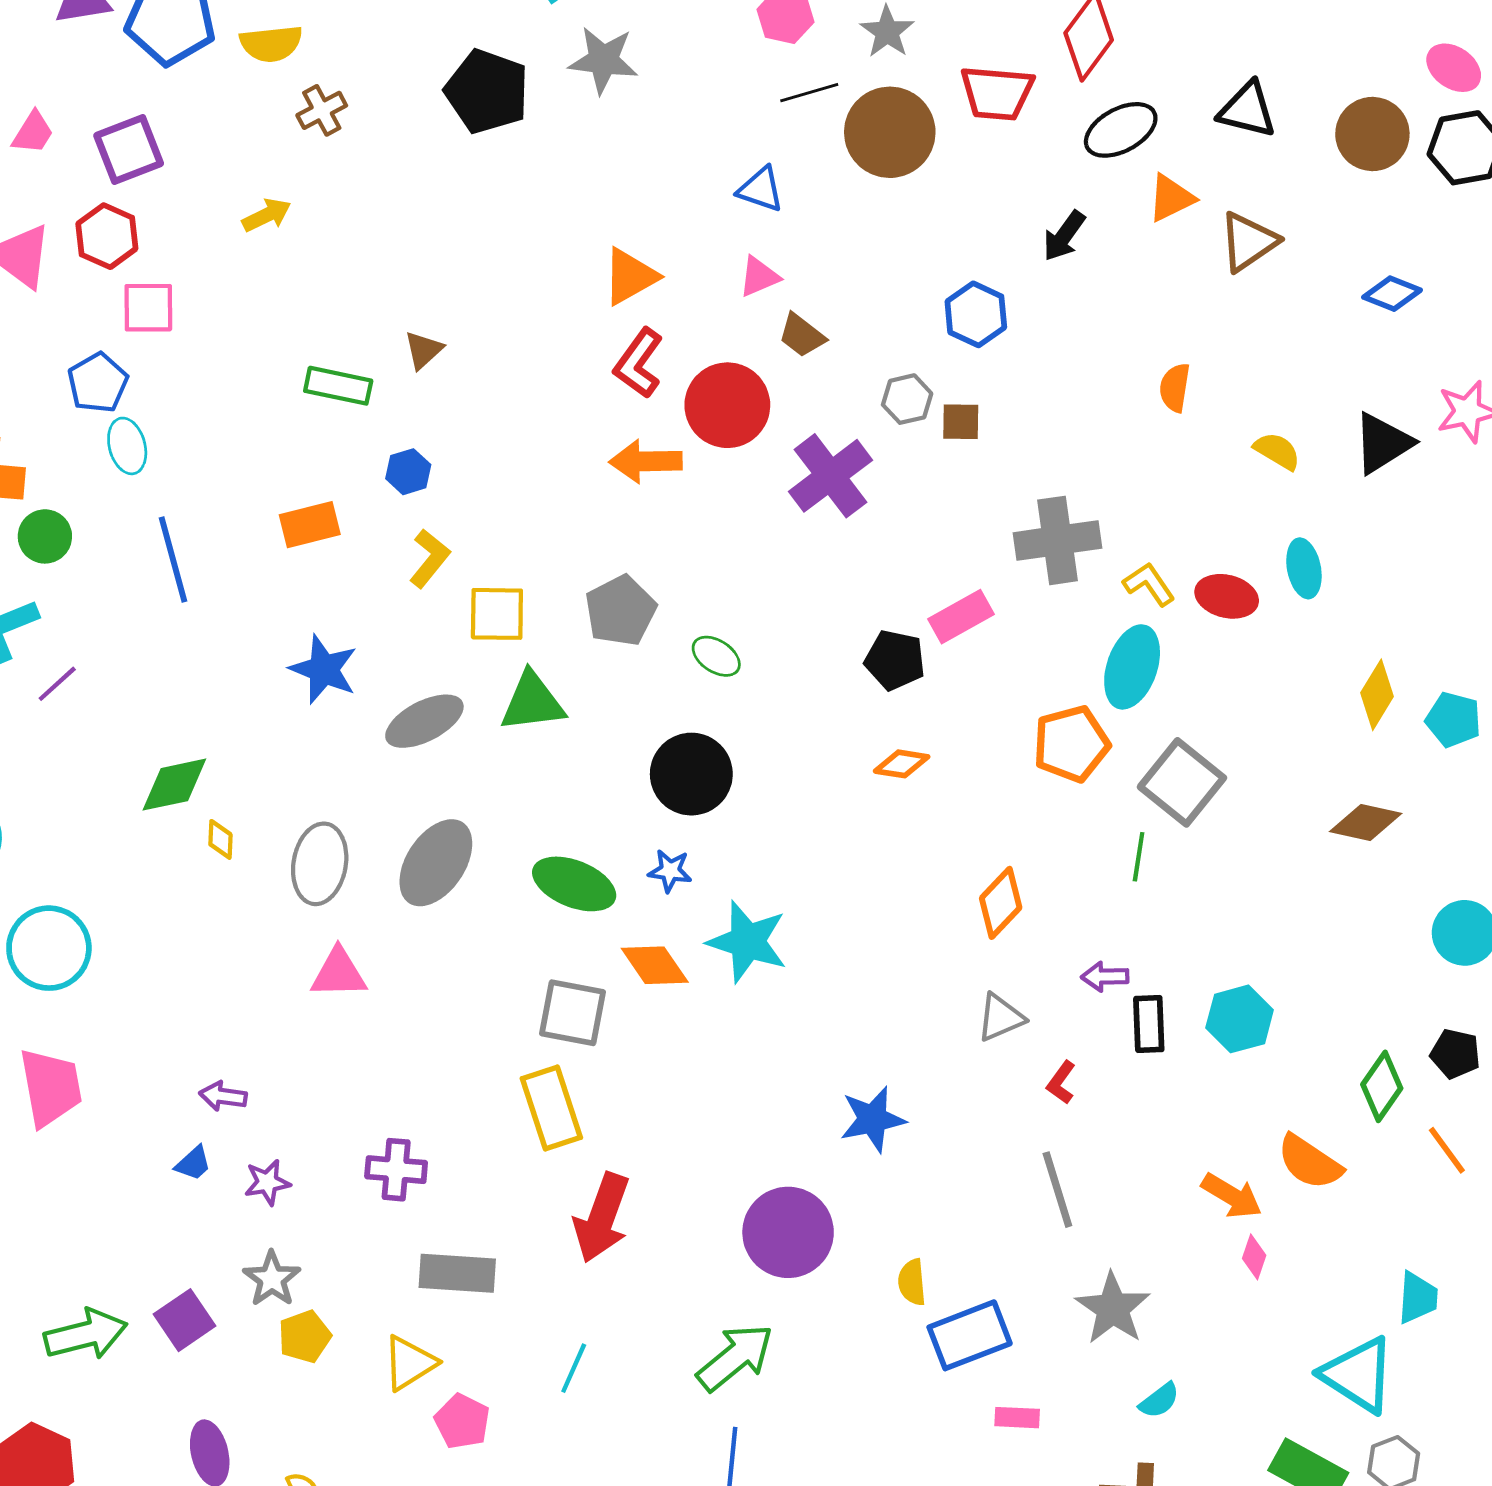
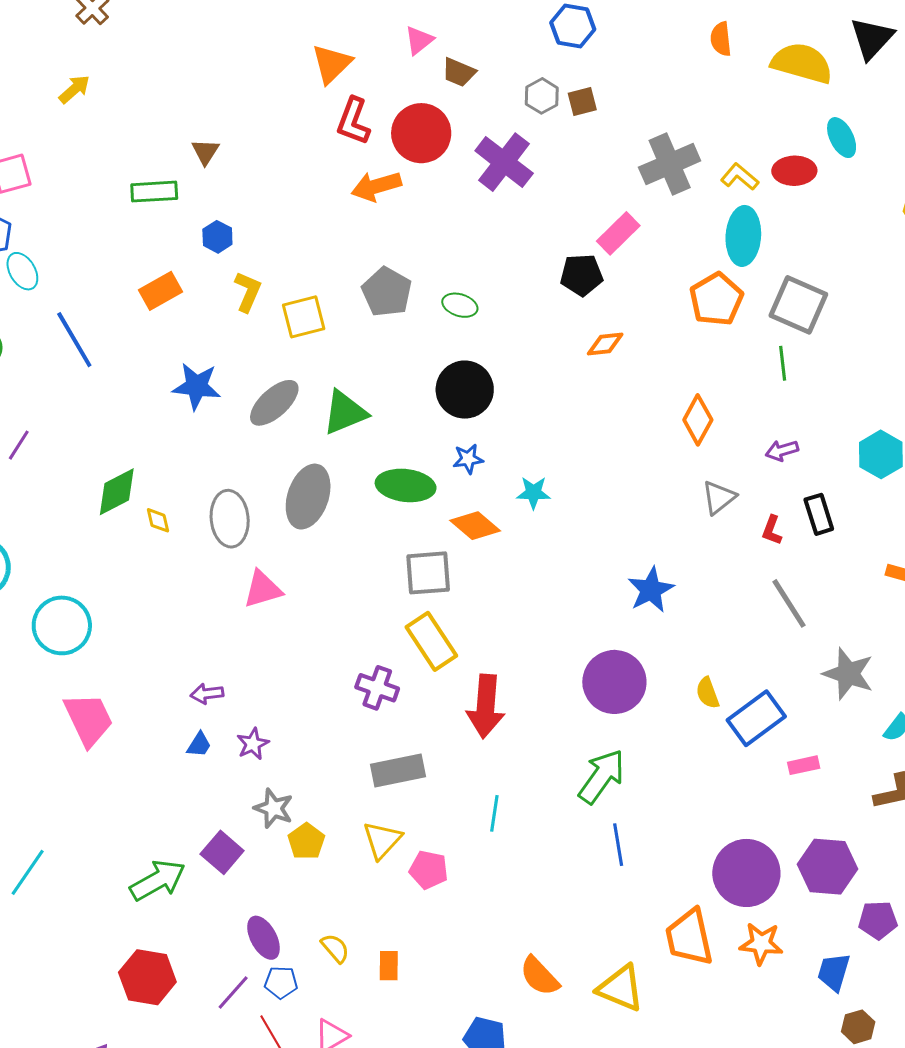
yellow semicircle: (1277, 451) -> (802, 63), size x1.8
green triangle: (532, 702) -> (345, 412), moved
cyan star: (747, 942) -> (533, 493), size x0.6
black rectangle: (1149, 1024) -> (819, 514), moved
purple cross: (396, 1170) -> (377, 688), moved, turned 30

